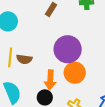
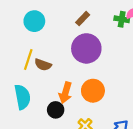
purple circle: (68, 49) -> (86, 48), moved

